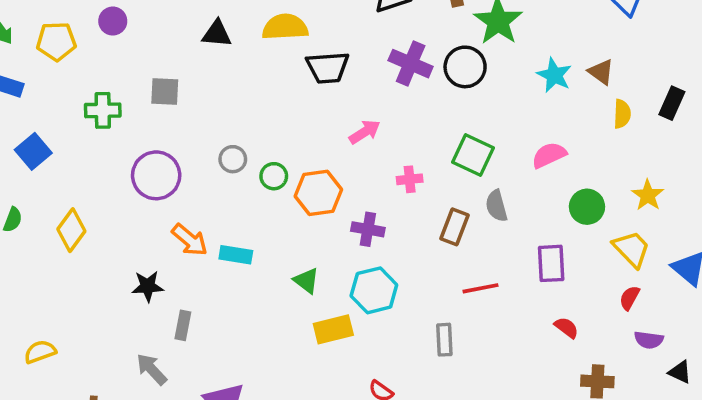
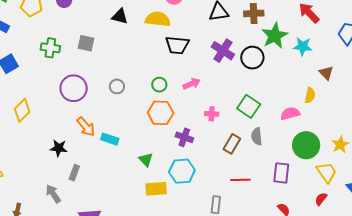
cyan star: (554, 75) -> (303, 46), moved, turned -30
yellow semicircle: (622, 114) -> (310, 95), moved
green circle: (274, 176) -> (159, 85), moved
green circle: (587, 207) -> (306, 145), size x1.4

